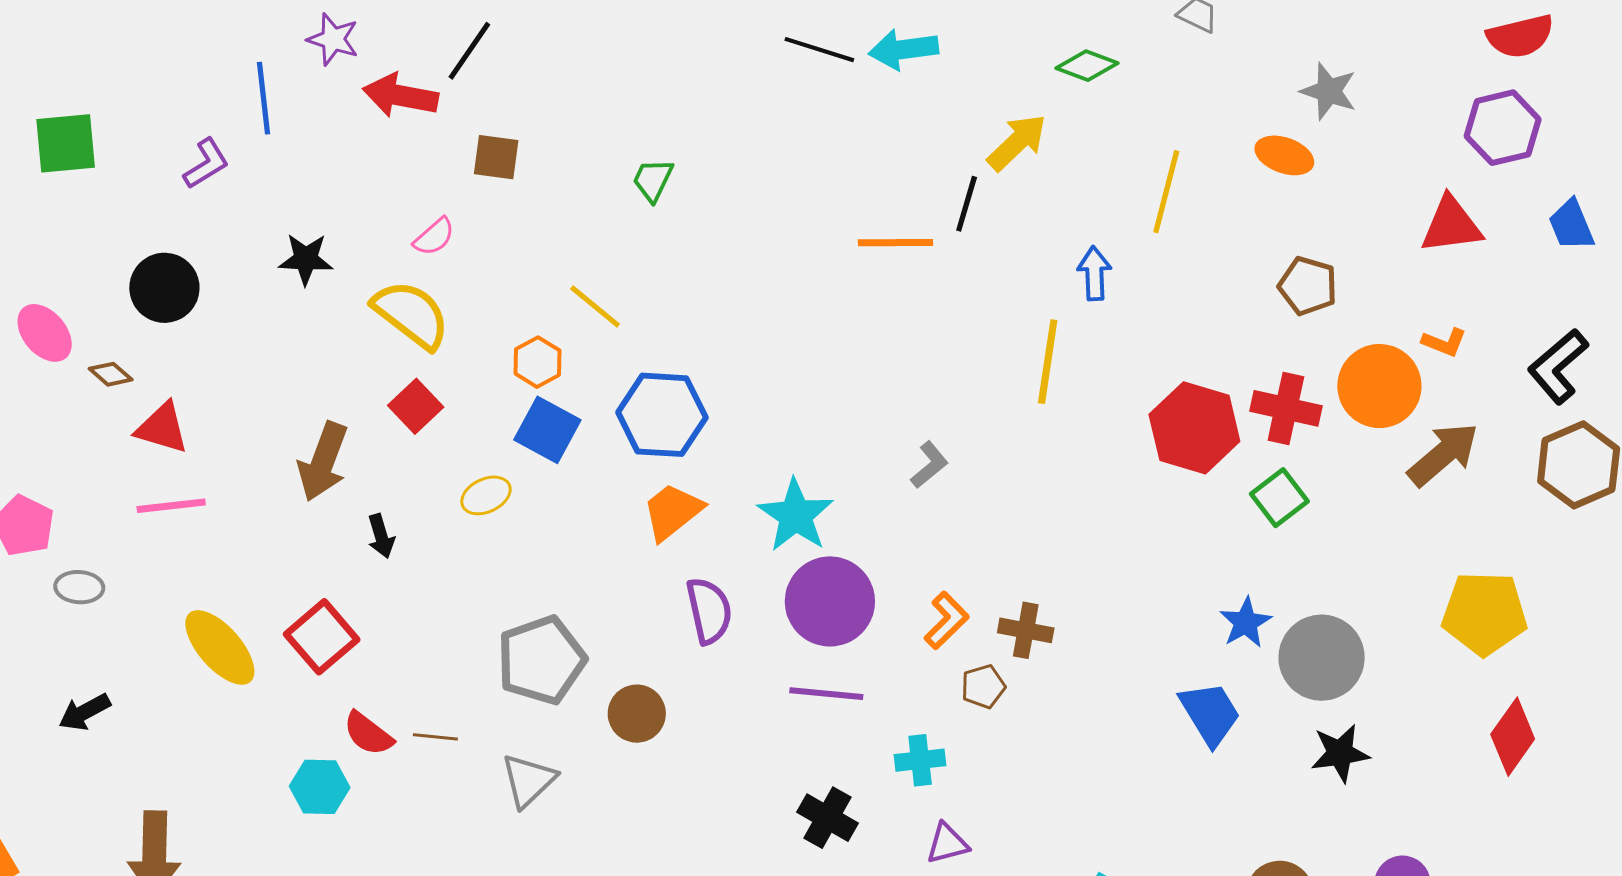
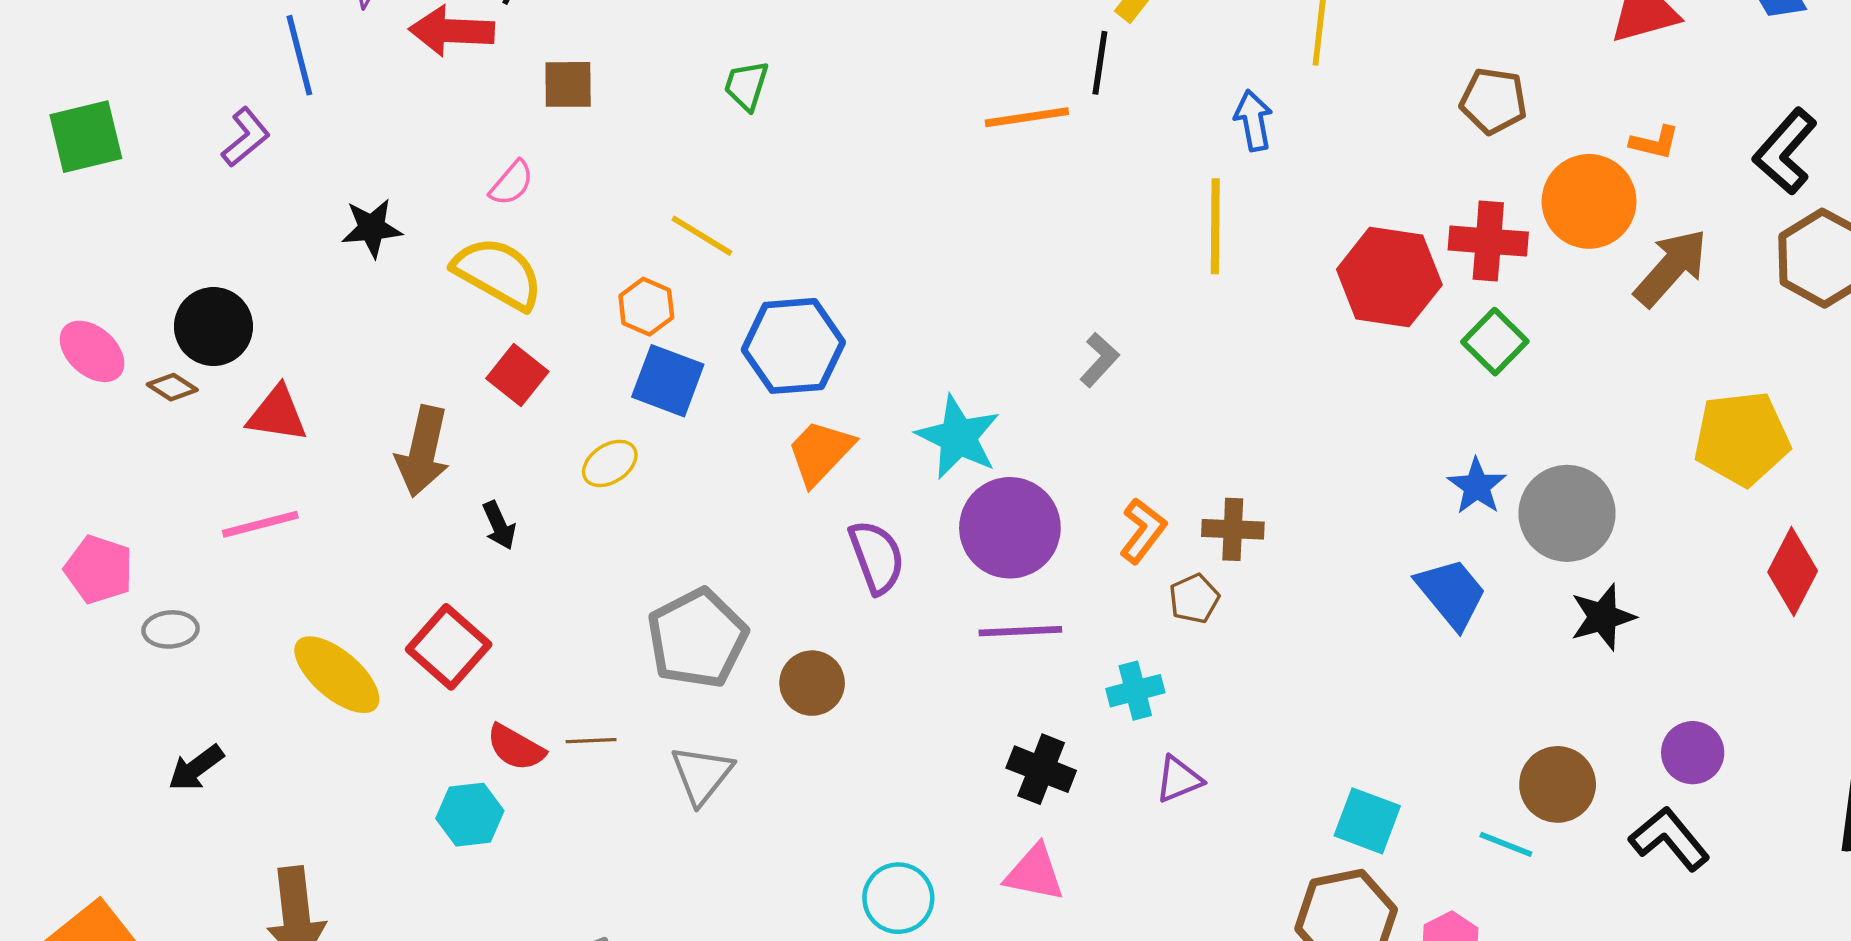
black circle: (164, 288) -> (213, 327), moved
red triangle: (162, 428) -> (277, 414), moved

